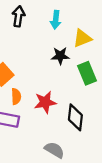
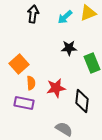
cyan arrow: (56, 20) -> (65, 17), turned 42
yellow triangle: (82, 38) -> (88, 13), moved

